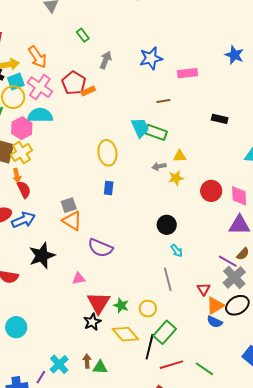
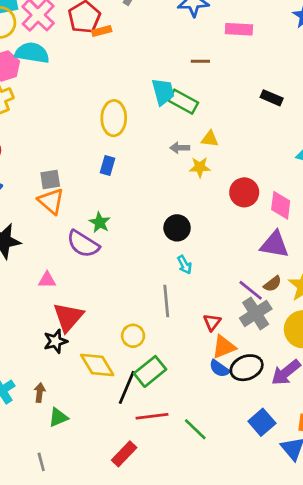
green star: (121, 305) -> (100, 222), moved
black ellipse: (237, 305) -> (247, 368), moved
green triangle: (100, 367) -> (58, 417), moved, turned -35

